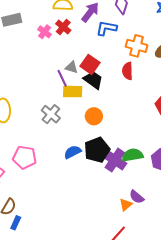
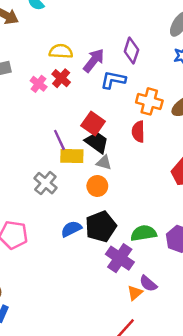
gray triangle: (72, 67) -> (104, 163), moved
purple cross: (115, 160) -> (120, 258), moved

